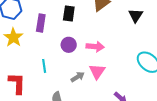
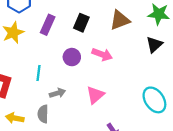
pink arrow: (95, 47) -> (102, 54), moved
gray arrow: (78, 77) -> (57, 93), moved

